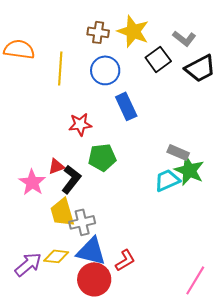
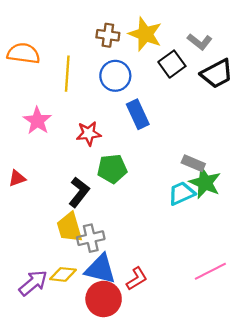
red triangle: (56, 166) -> (17, 178), moved
pink star: (32, 182) -> (37, 121), moved
pink line: (195, 280) -> (210, 271), moved, turned 32

